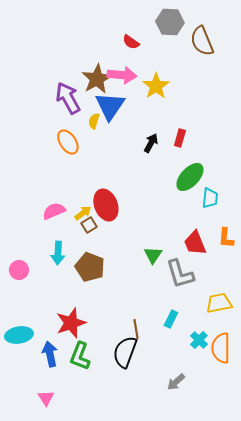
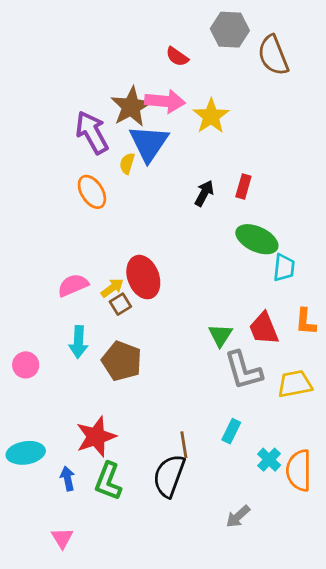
green ellipse: (190, 177) -> (257, 239), turned 72
green triangle: (153, 255) -> (220, 335), moved
yellow trapezoid: (219, 303) -> (295, 384), moved
blue arrow: (50, 354) -> (68, 479), size x0.7

